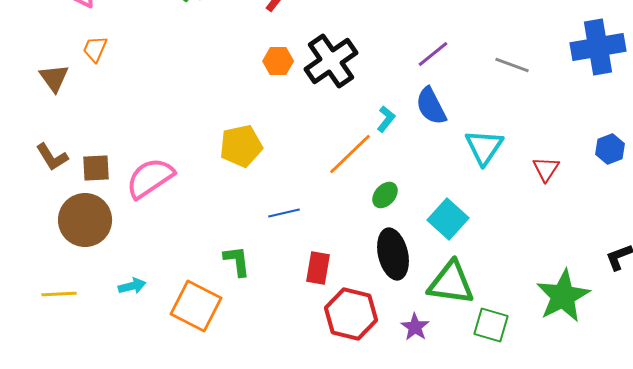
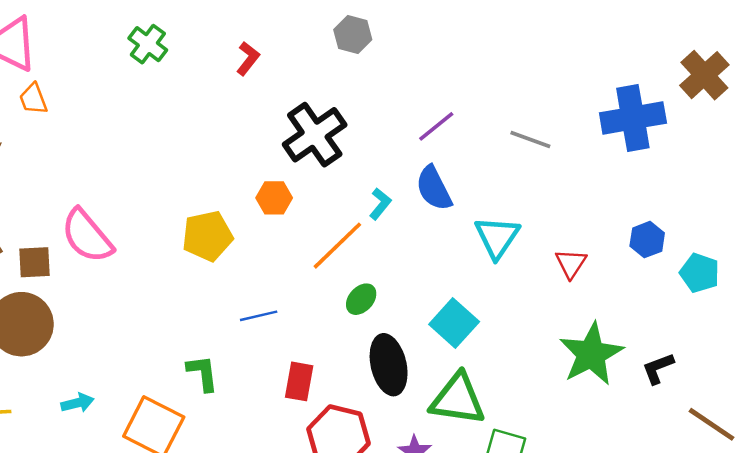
orange trapezoid: (95, 49) -> (33, 99), moved, turned -44
orange hexagon: (278, 61) -> (274, 198), moved
pink semicircle: (150, 178) -> (87, 236), moved, turned -96
green ellipse: (385, 195) -> (361, 299), moved
green star: (563, 296) -> (591, 354), moved

